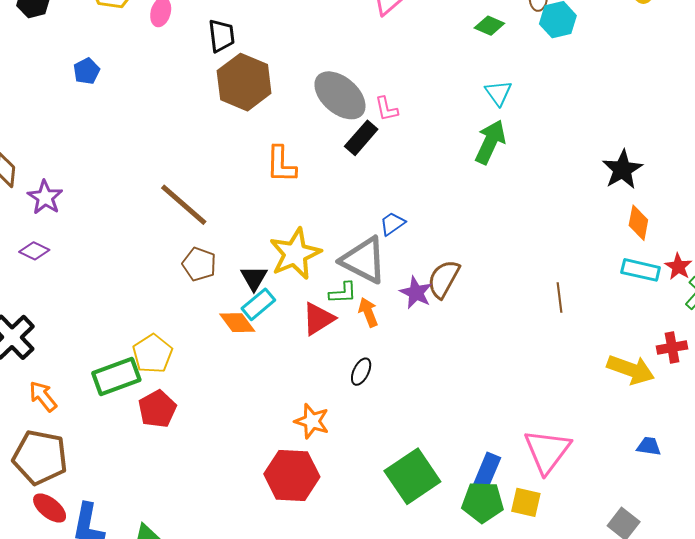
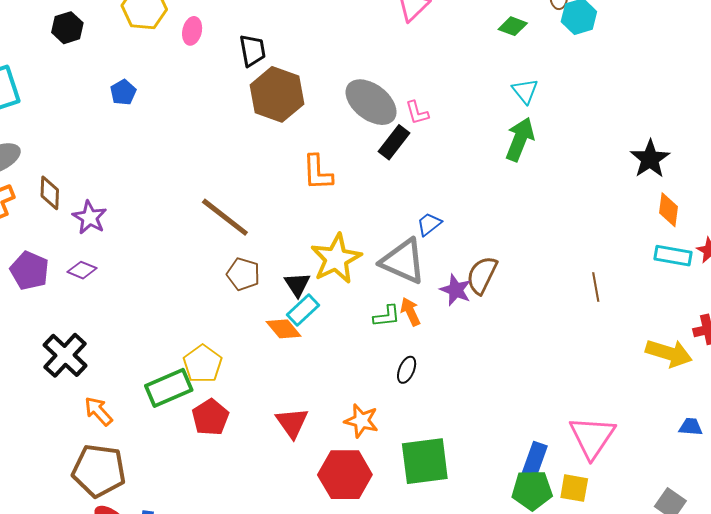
green L-shape: (343, 293) -> (387, 316), moved
red triangle: (318, 319) -> (292, 423), moved, turned -30
green square: (412, 476) -> (425, 461), moved, turned 30

